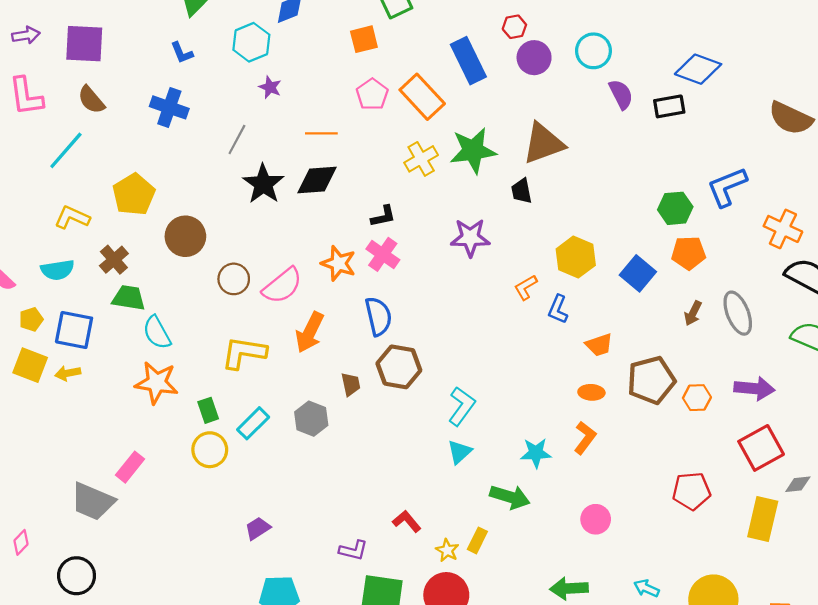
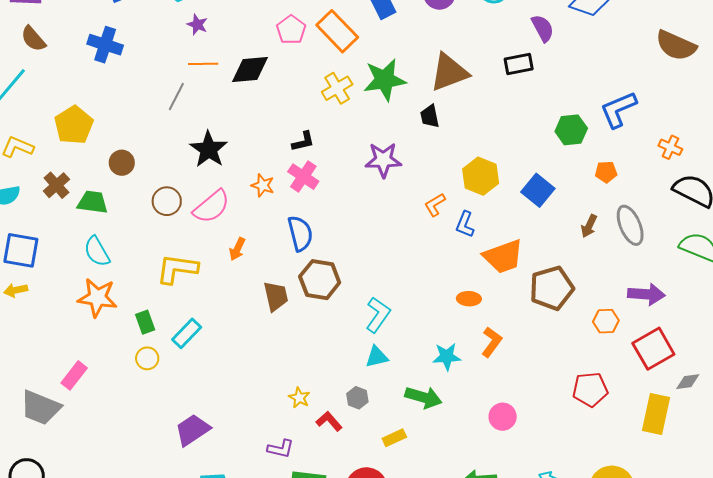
purple semicircle: (621, 94) -> (543, 28), moved
black rectangle: (669, 106) -> (519, 64), moved
orange line: (321, 133) -> (203, 64), moved
gray line: (237, 139) -> (176, 97), moved
black diamond: (317, 180) -> (250, 69), moved
black star: (263, 184) -> (209, 149), moved
orange cross: (783, 229) -> (670, 147), size x0.7
brown circle: (185, 236) -> (122, 163), size x0.7
orange pentagon: (688, 253) -> (606, 172), moved, size x0.7
orange star: (338, 263) -> (263, 185), size x0.7
green trapezoid: (129, 298) -> (93, 202), moved
orange arrow: (310, 332) -> (237, 249), size x0.6
orange trapezoid: (599, 345) -> (503, 256), size x1.6
brown trapezoid: (351, 384) -> (276, 296), size x1.4
orange ellipse: (591, 392) -> (469, 299), moved
orange hexagon: (697, 398) -> (606, 321), moved
gray hexagon: (311, 419) -> (357, 398), moved, size x0.7
yellow circle: (210, 450) -> (147, 358), size x0.7
cyan triangle: (460, 452) -> (377, 357), turned 30
purple trapezoid: (258, 528) -> (192, 430), size x1.5
yellow rectangle: (477, 540) -> (394, 438), turned 40
yellow star: (447, 550) -> (299, 398), moved

